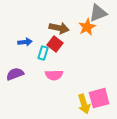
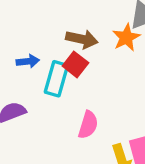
cyan rectangle: (43, 53) -> (56, 79), size x1.5
pink semicircle: (54, 75) -> (88, 125), moved, turned -72

